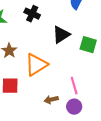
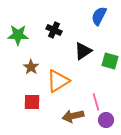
brown arrow: (51, 100) -> (73, 116), size x1.5
purple circle: (74, 107) -> (106, 120), moved

